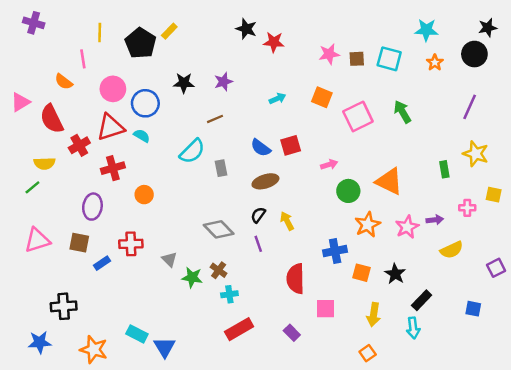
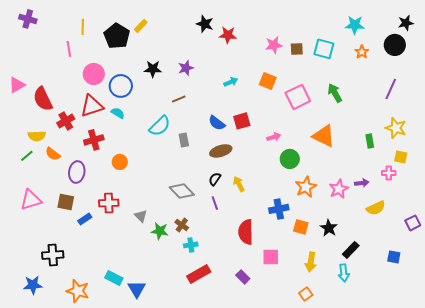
orange semicircle: (64, 82) -> (53, 154), moved
orange triangle: (389, 181) -> (324, 136), moved
yellow square: (494, 195) -> (401, 157), moved

